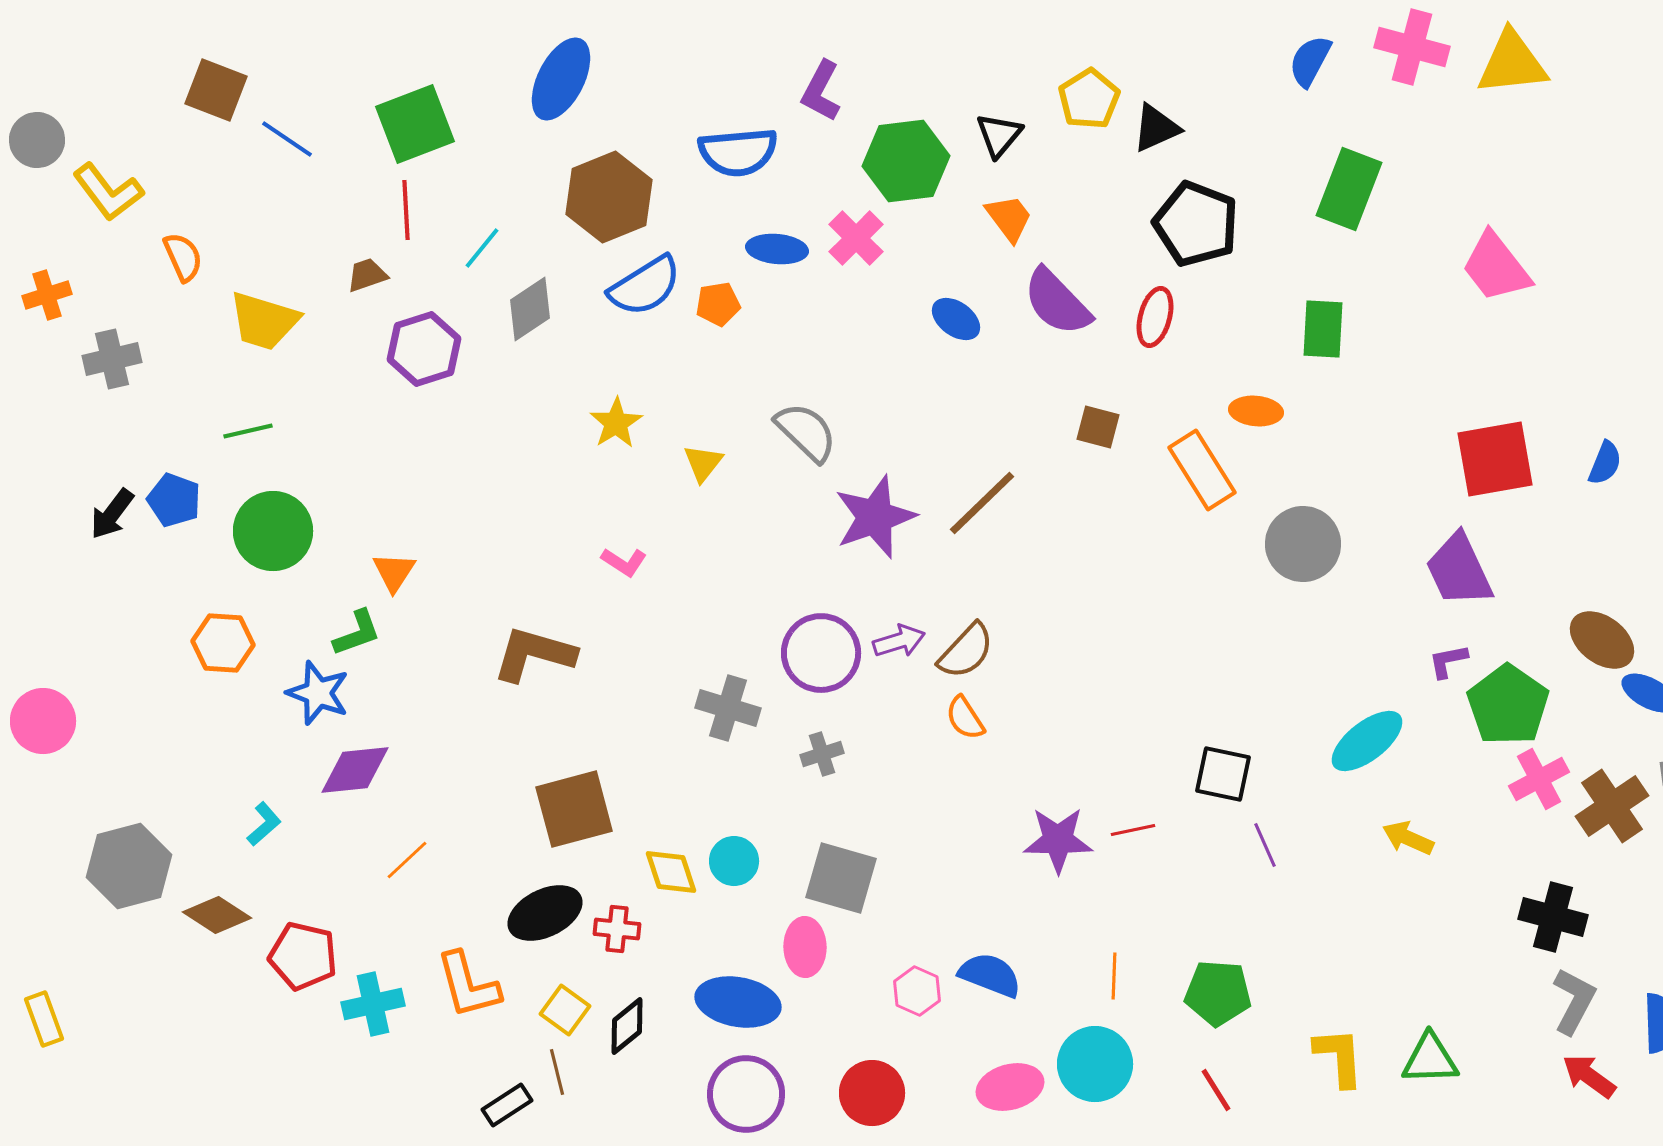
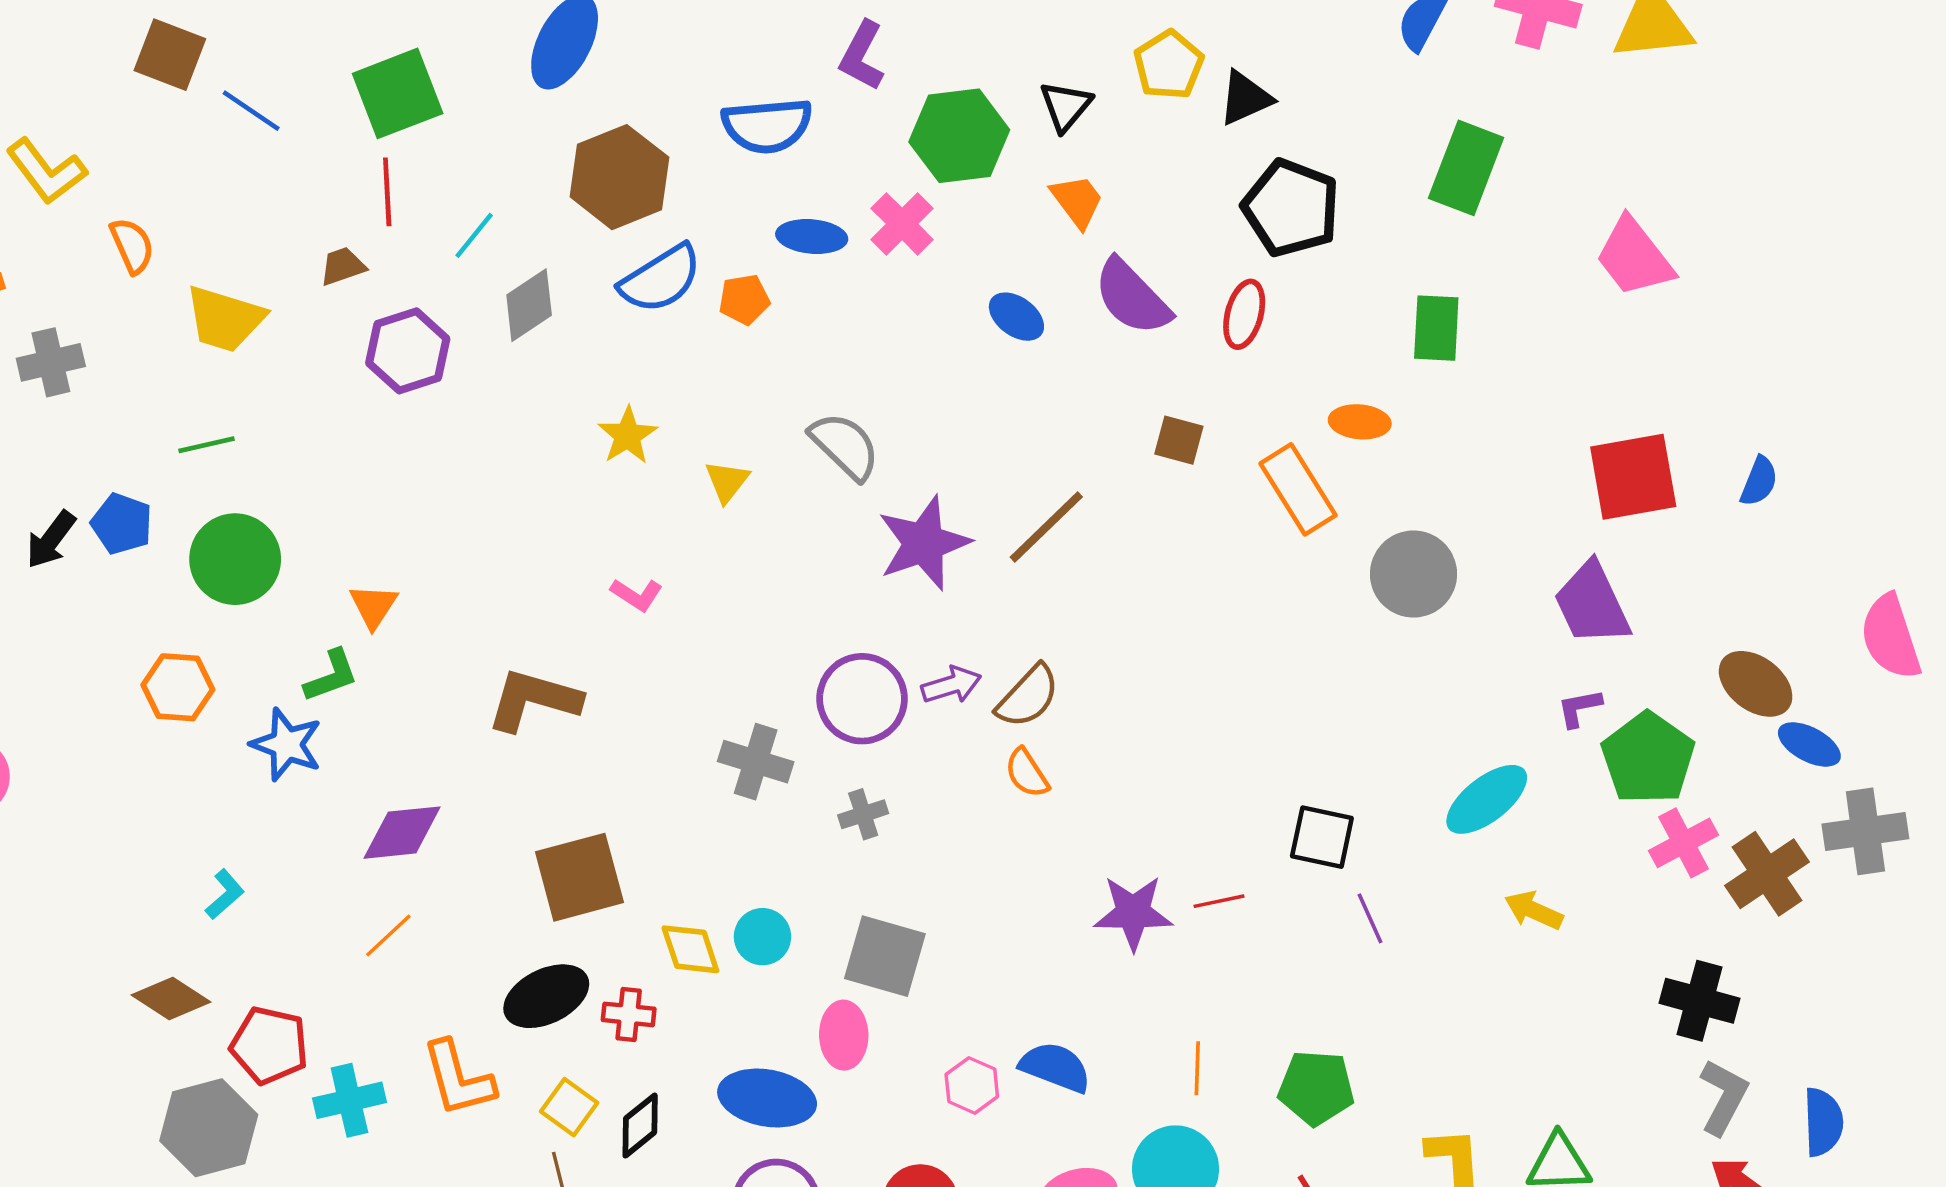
purple diamond: (355, 770) -> (402, 833), moved
gray hexagon: (129, 866) -> (209, 1128), moved

